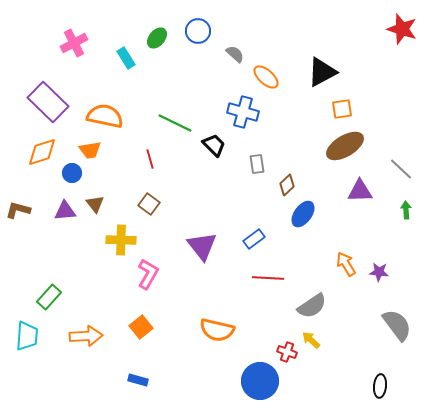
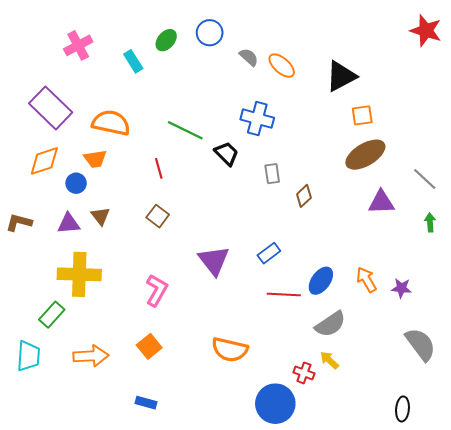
orange ellipse: (266, 77) -> (282, 66), moved
blue ellipse: (303, 214) -> (321, 281), moved
yellow cross: (121, 240) -> (79, 274), moved, size x1.4

